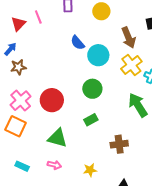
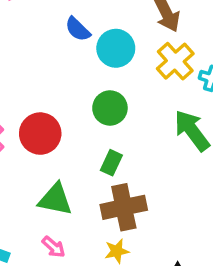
green rectangle: (91, 120) -> (111, 163), turned -32
brown cross: (119, 144) -> (124, 207), moved, size x1.4
pink arrow: (54, 165) -> (53, 247), turned 32

